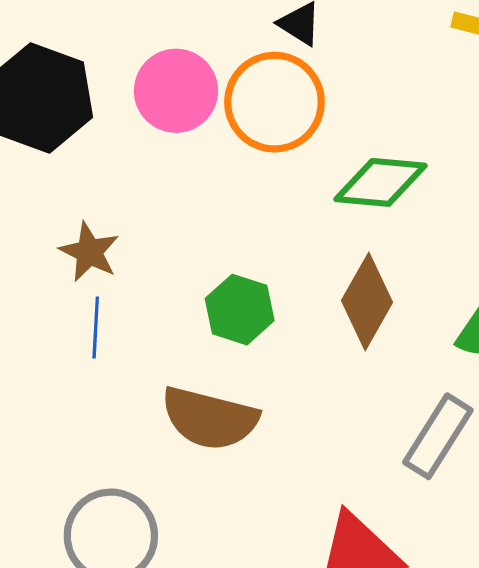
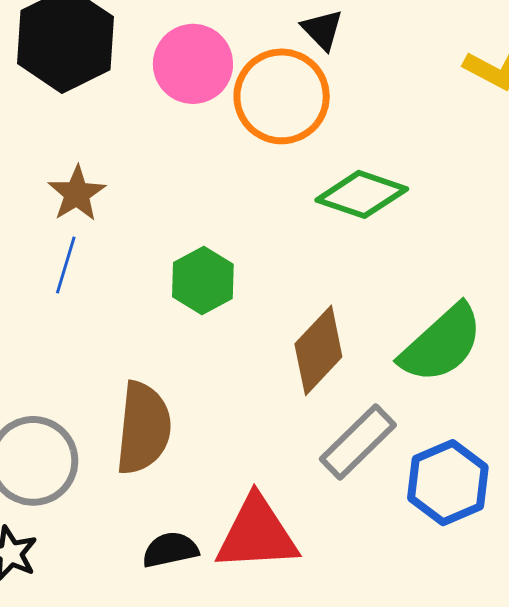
brown diamond: (367, 301) -> (318, 350), moved
brown semicircle: (210, 418) -> (143, 428), moved, turned -112

